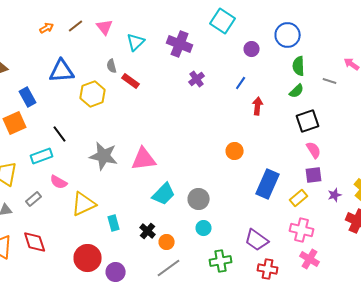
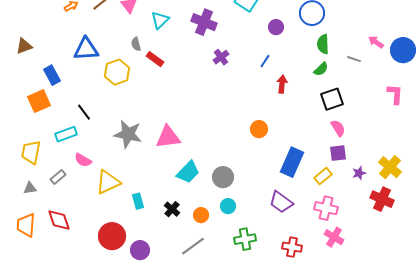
purple trapezoid: (257, 240) -> (281, 202), moved
orange circle: (167, 242) -> (201, 215), moved

